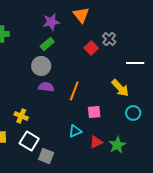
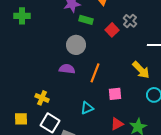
green rectangle: (47, 44) -> (86, 20), moved, turned 56
gray circle: (41, 66) -> (76, 45), moved
cyan triangle: (75, 131) -> (87, 108), moved

